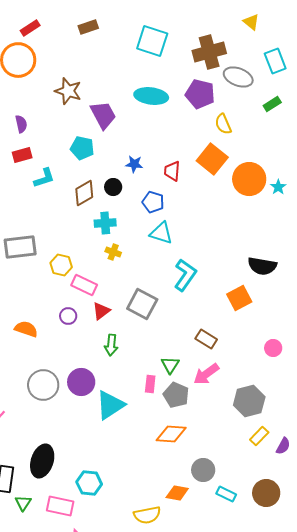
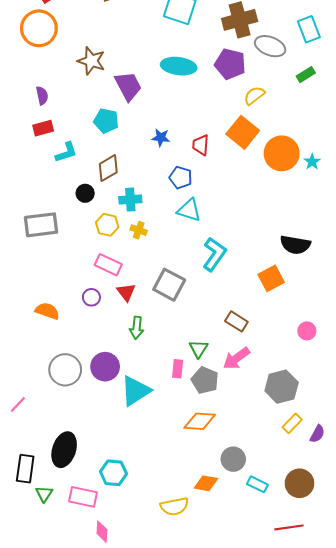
yellow semicircle: (223, 124) -> (254, 96), turned 75
black circle: (113, 187) -> (85, 193), moved
yellow hexagon: (61, 265) -> (107, 225), moved
red triangle: (101, 311) -> (126, 292), turned -30

